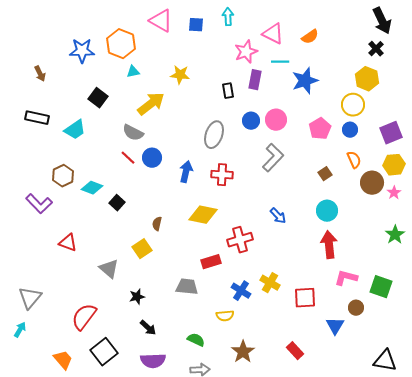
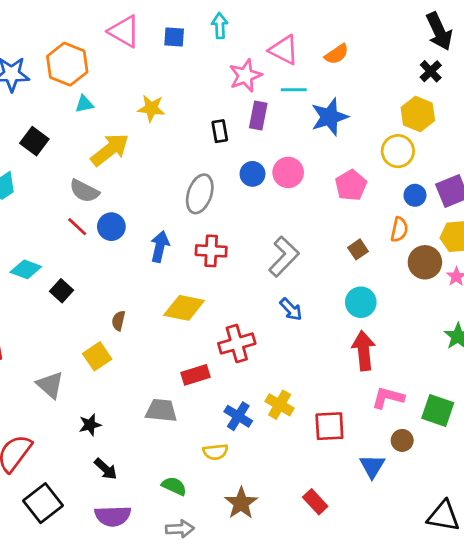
blue circle: (350, 130) -> (415, 195), moved
gray L-shape: (273, 158) -> (284, 257), moved
orange semicircle: (354, 160) -> (399, 229), turned 36

